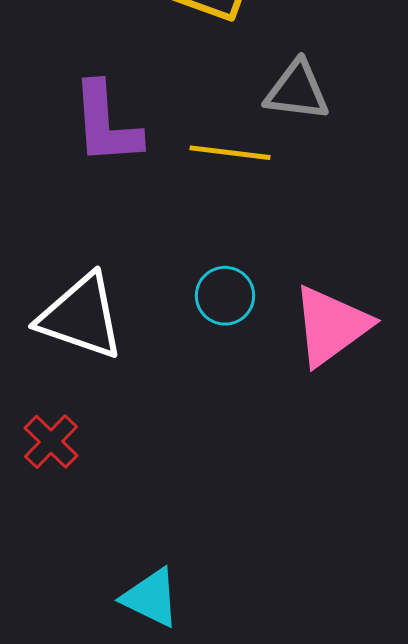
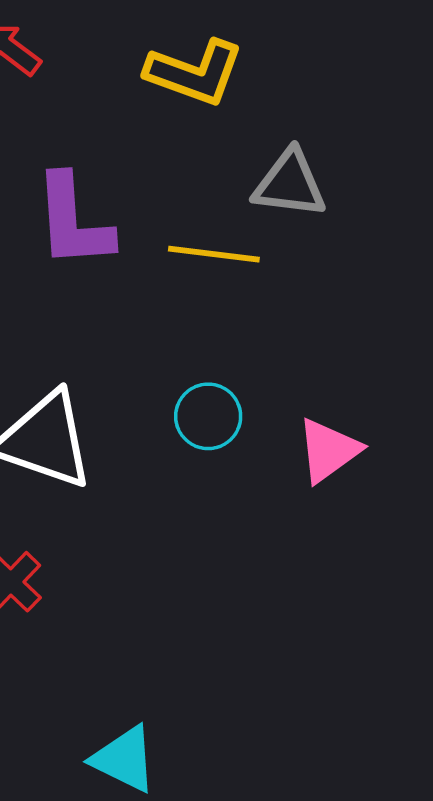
pink triangle: (331, 326) -> (328, 450), size x0.7

